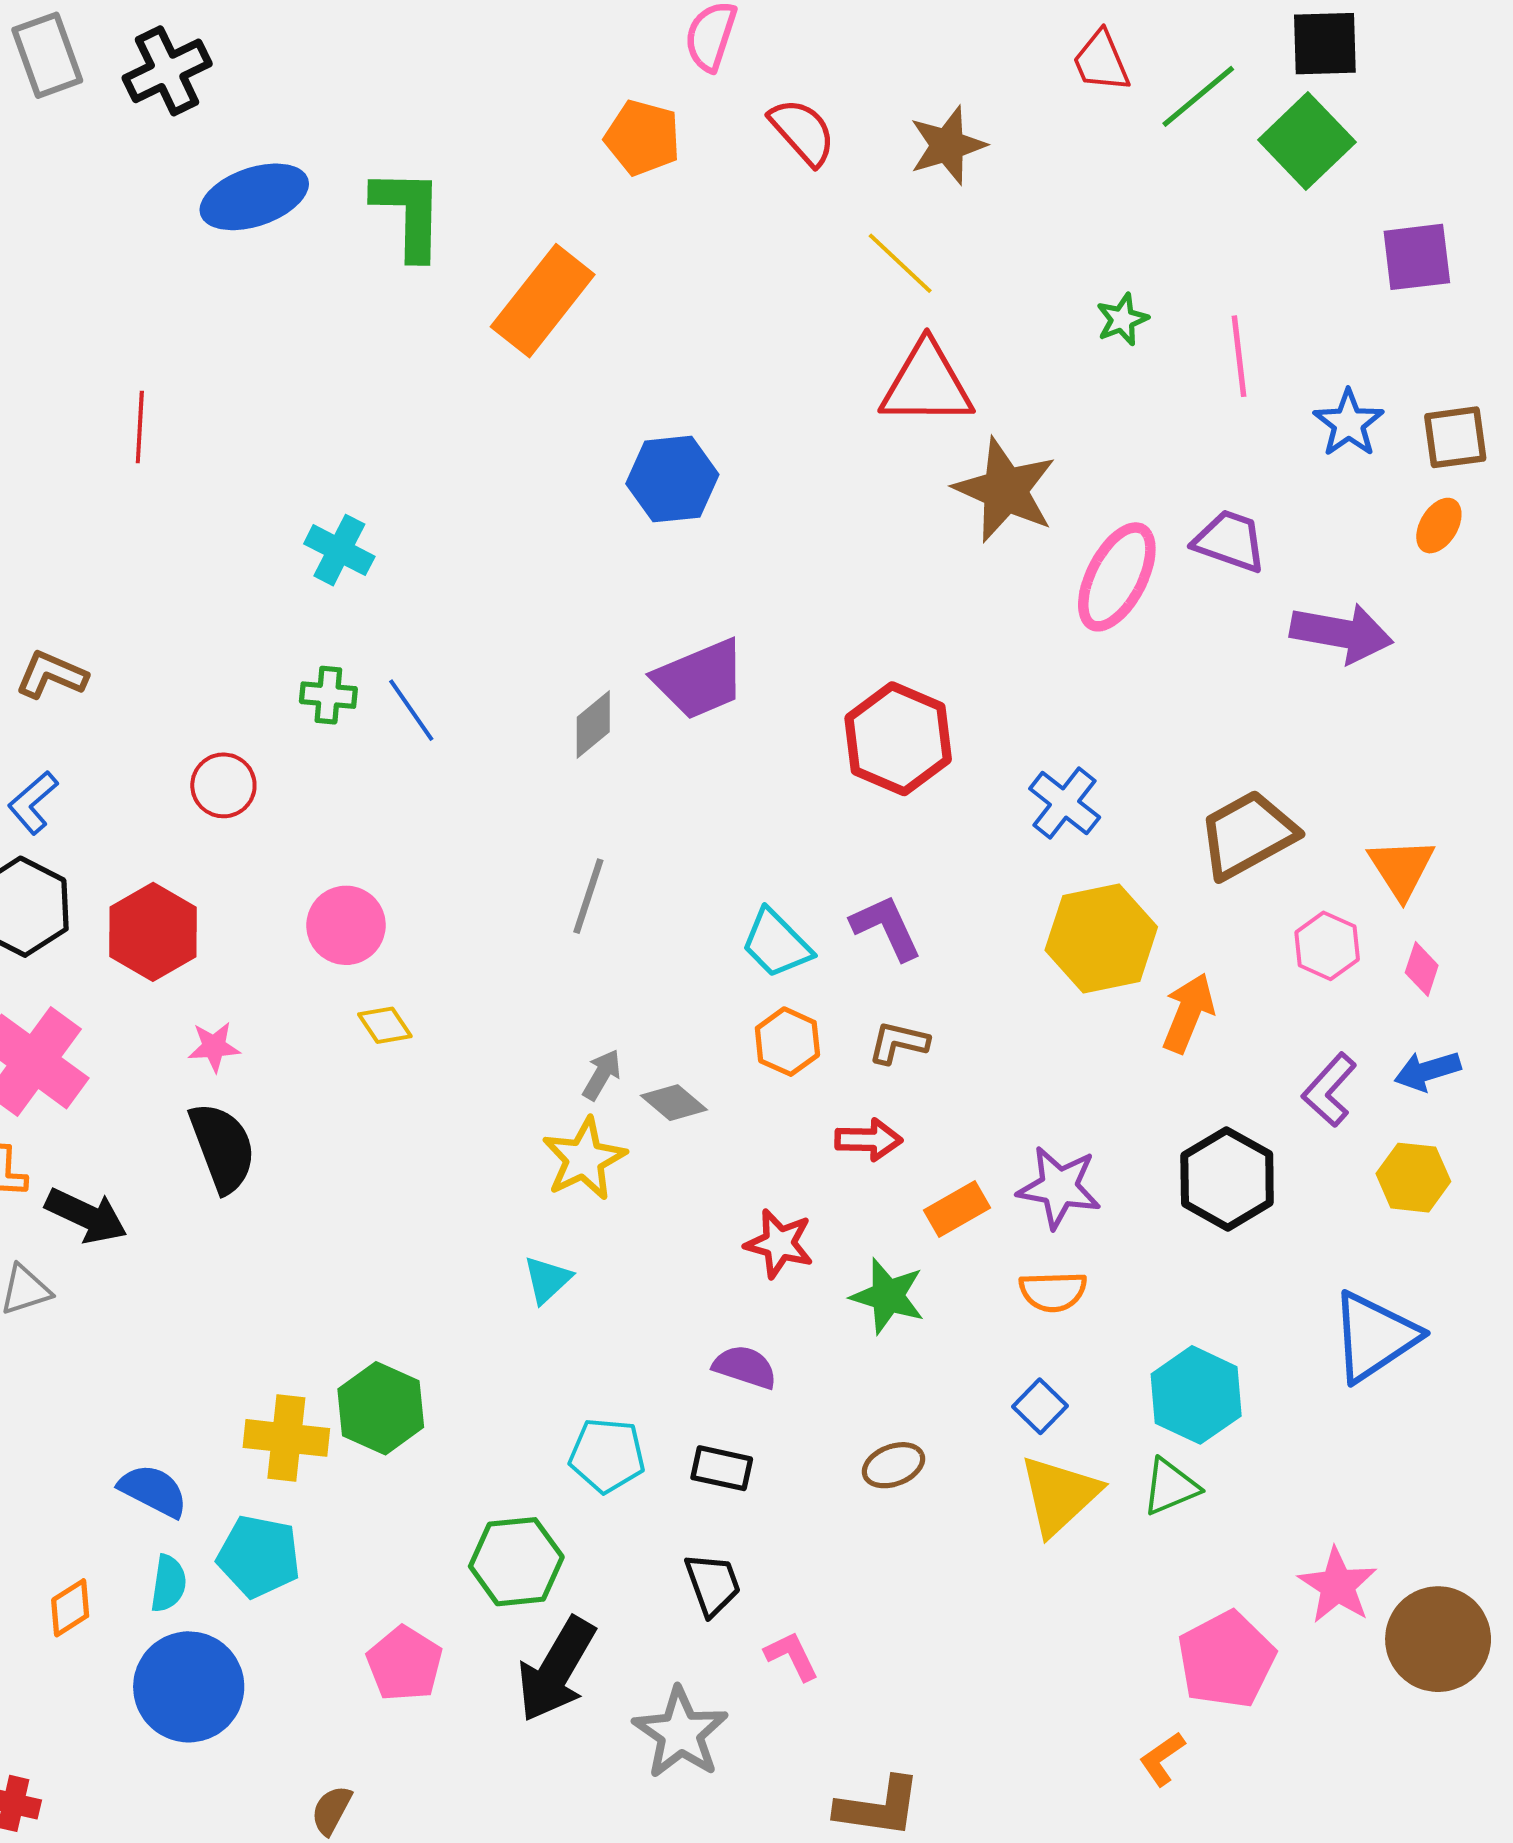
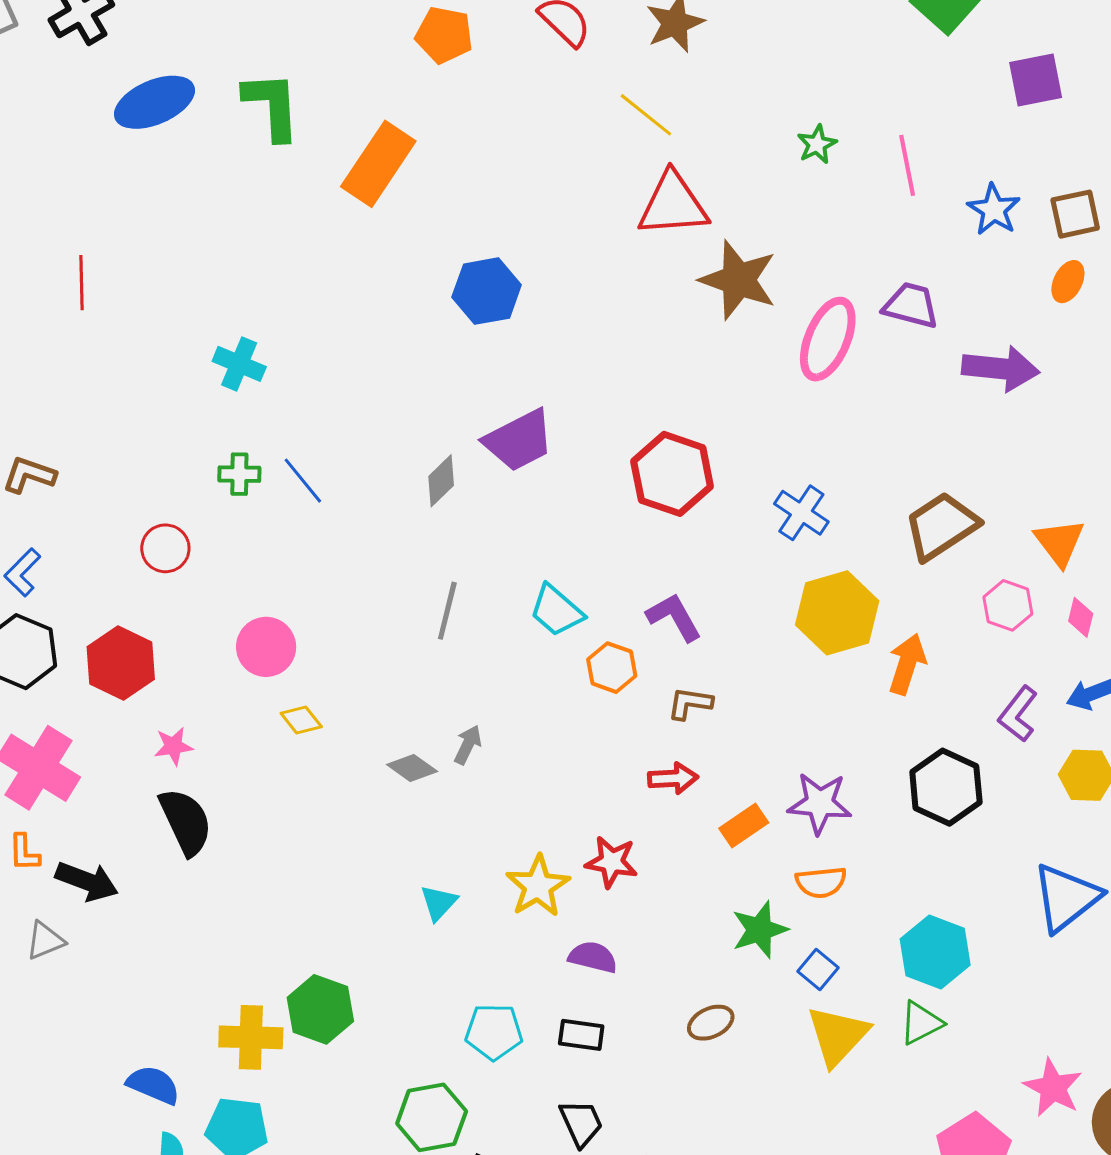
cyan trapezoid: (776, 944) -> (556, 611), moved
orange hexagon: (787, 1042) -> (612, 668), moved
gray diamond: (674, 1103) -> (412, 768), moved
yellow star: (584, 1159) -> (538, 886), moved
green star: (888, 1296) -> (760, 930), moved, turned -30

